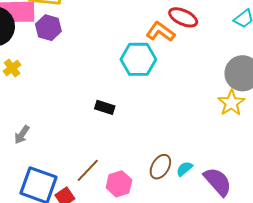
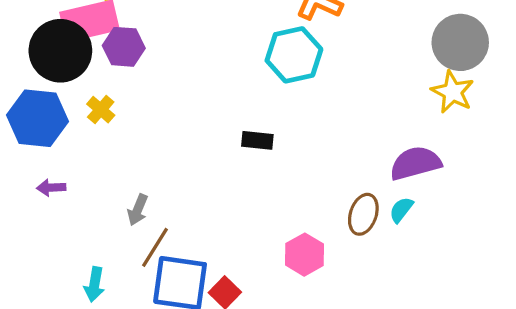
purple hexagon: (48, 28) -> (124, 47), moved
brown line: (88, 170) -> (155, 247), moved
purple semicircle: (218, 182) -> (415, 163), moved, turned -52

